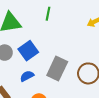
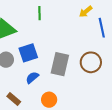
blue square: (28, 51) -> (28, 53), turned 30

